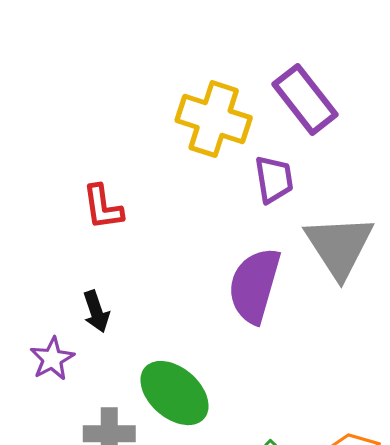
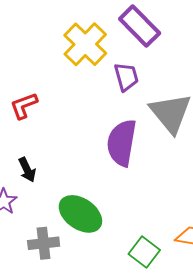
yellow cross: (214, 119) -> (85, 44), turned 33
red L-shape: (103, 207) -> (24, 106), turned 84

